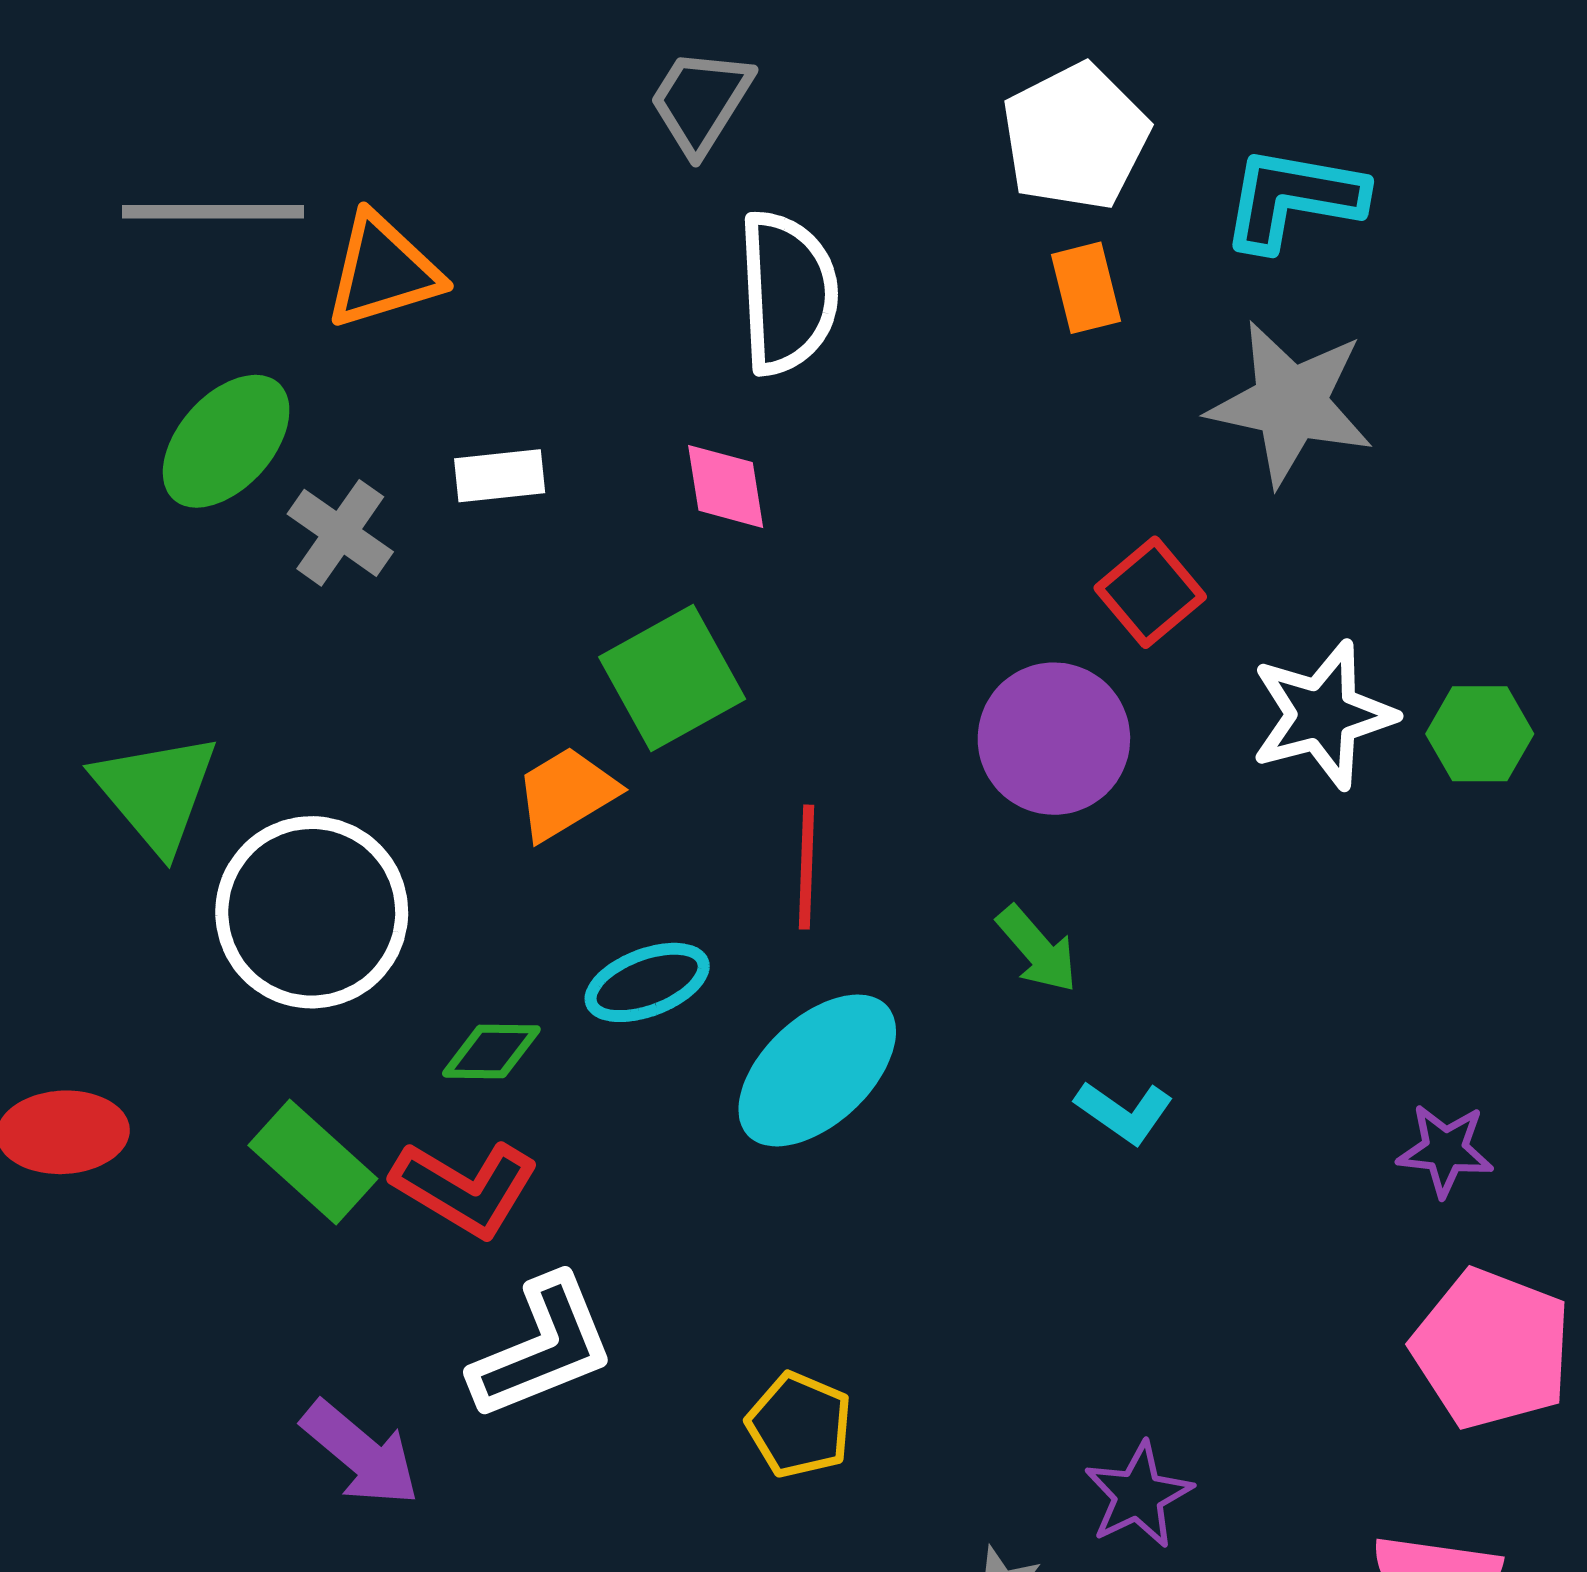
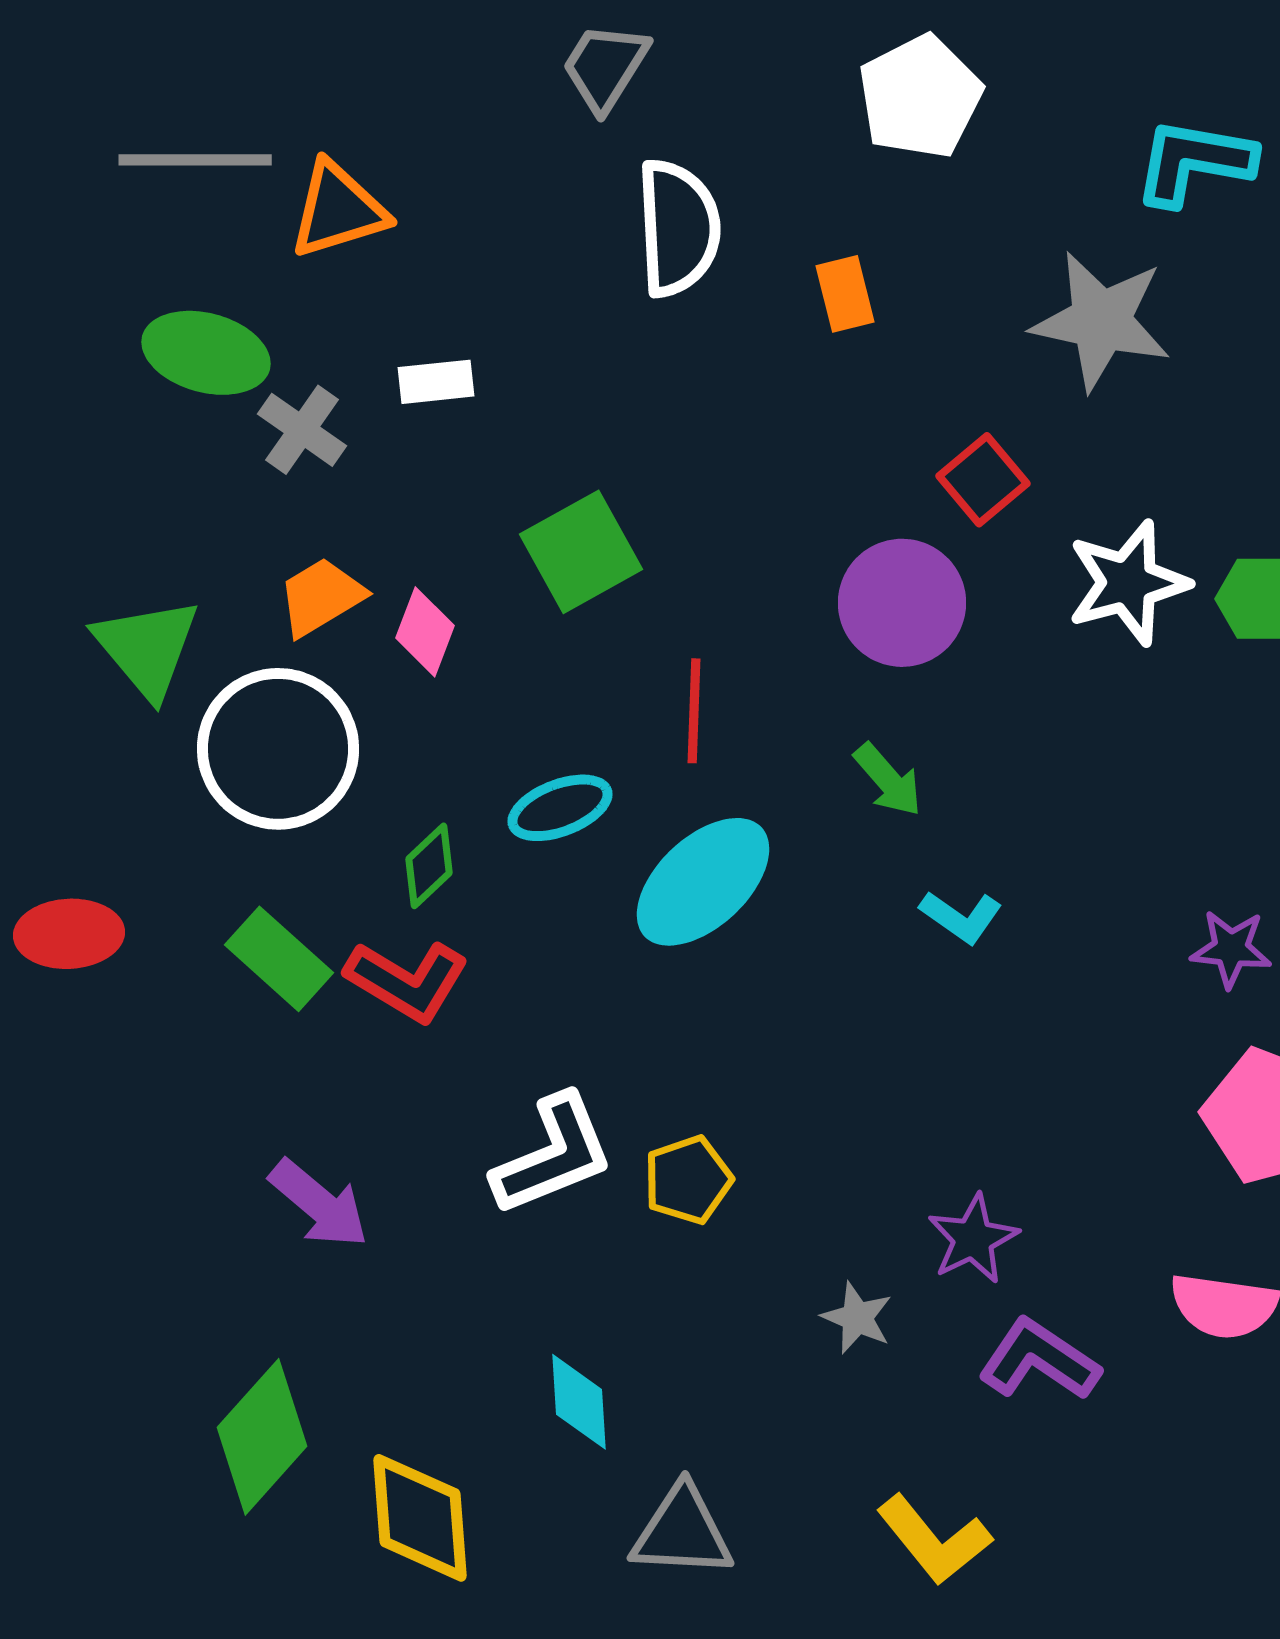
cyan L-shape: (1293, 199) -> (1194, 162), moved
orange rectangle: (1086, 288) -> (845, 294), moved
green ellipse: (226, 441) -> (206, 353), turned 63
pink diamond: (726, 486) -> (425, 632), moved, turned 30
orange trapezoid: (566, 793) -> (321, 597), moved
green diamond: (491, 1051) -> (429, 866), turned -44
white L-shape: (542, 1348) -> (553, 1155), moved
yellow pentagon: (799, 1425) -> (688, 1180), turned 30

